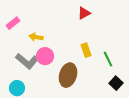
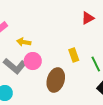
red triangle: (84, 13) -> (88, 18), moved

